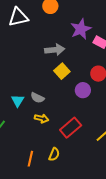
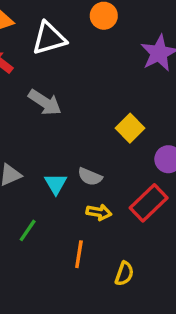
gray arrow: (55, 50) -> (45, 102), moved, turned 42
red rectangle: (71, 128) -> (149, 203), moved
orange line: (30, 159) -> (79, 254), moved

